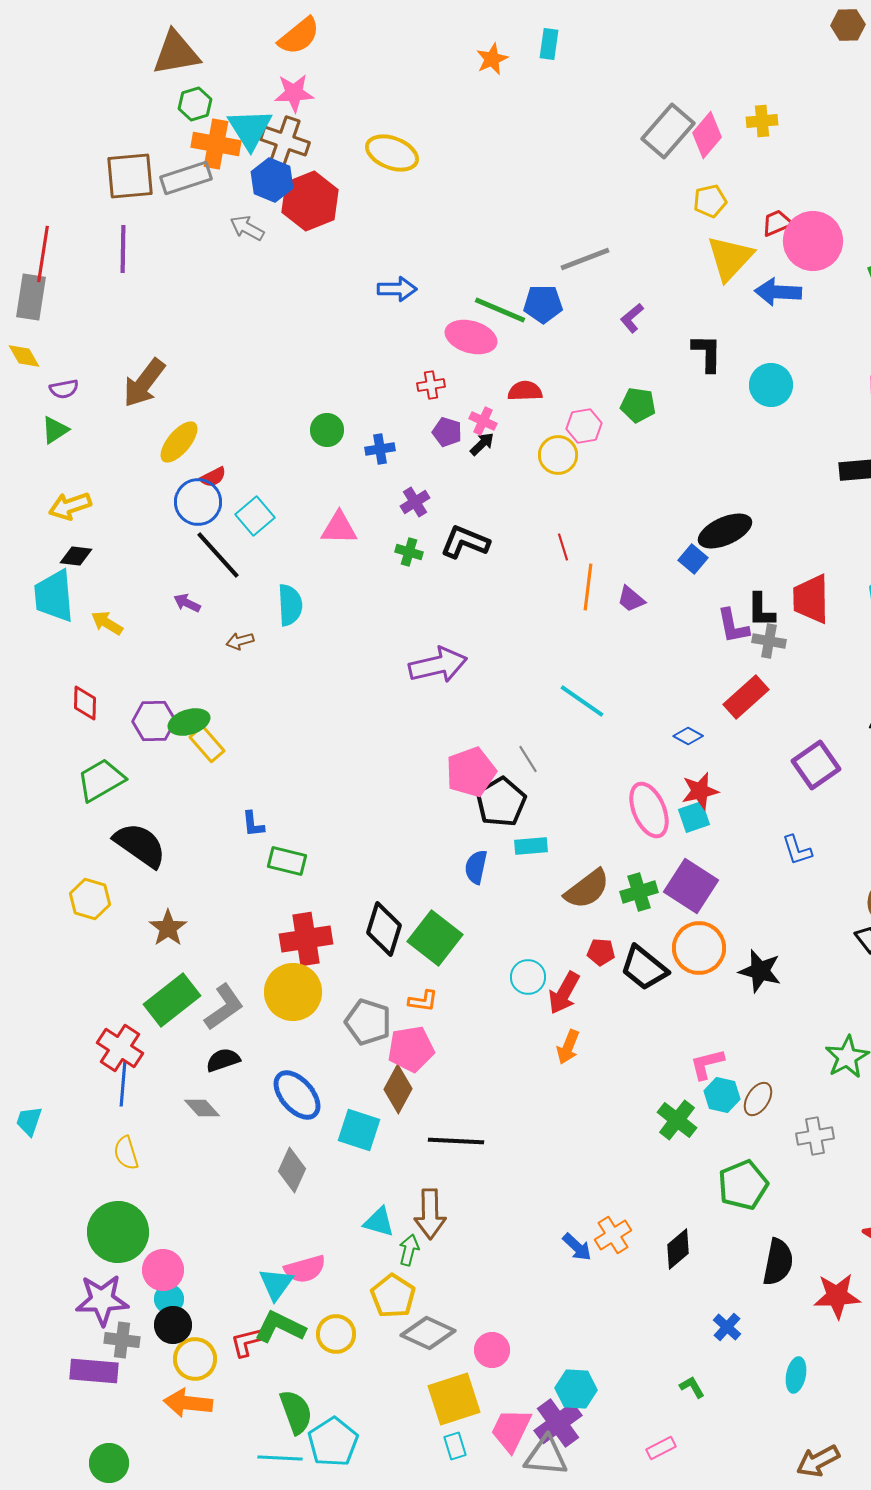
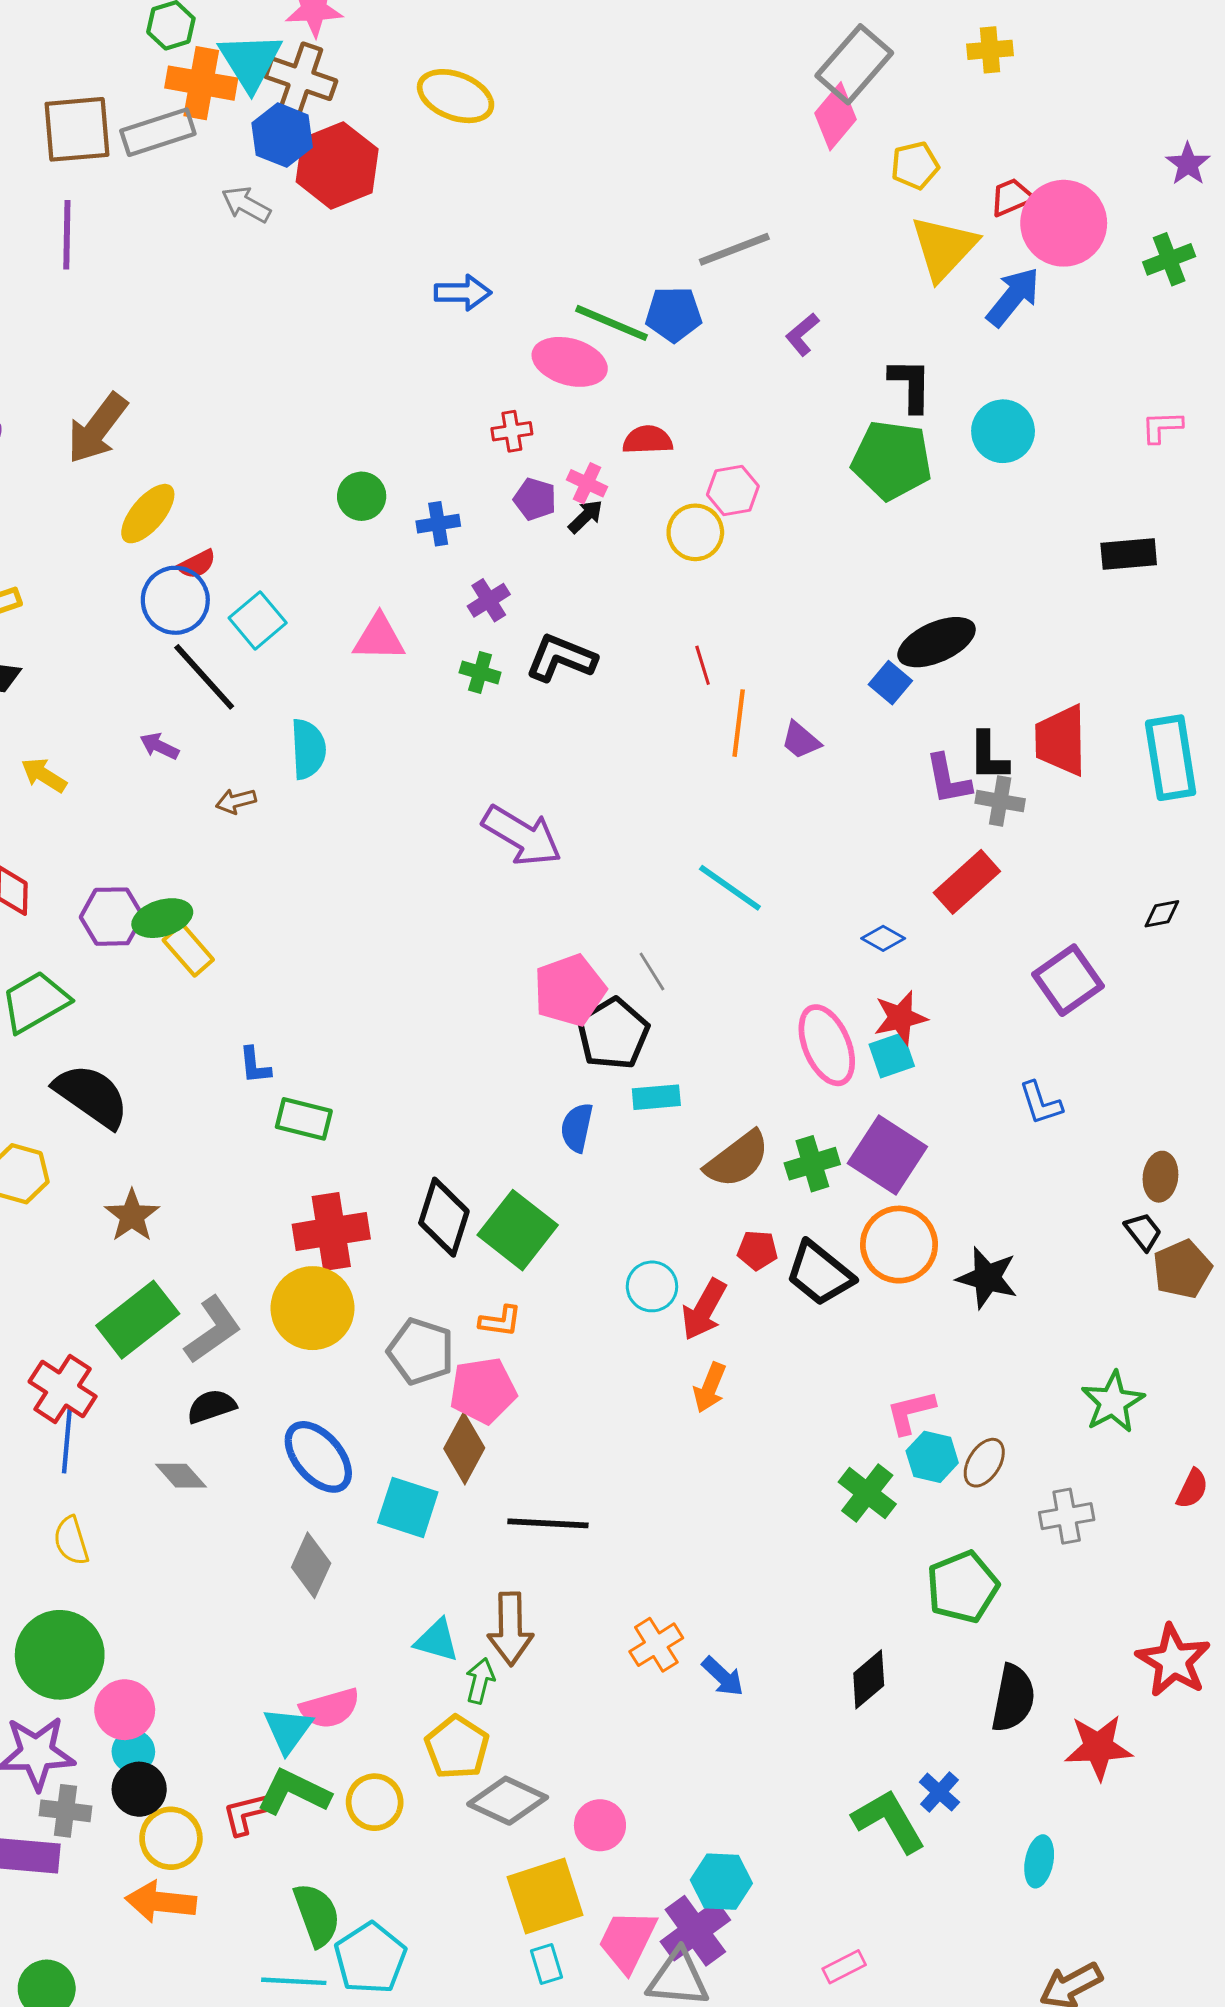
pink diamond: (707, 135) -> (835, 116), moved
blue arrow: (778, 292) -> (1013, 297), turned 126
green pentagon: (638, 405) -> (892, 460), moved, size x1.6
purple arrow: (438, 665) -> (522, 836), turned 44
orange cross: (613, 1235) -> (656, 1645), moved
green L-shape: (692, 1387) -> (889, 1821), moved, size x2.0

